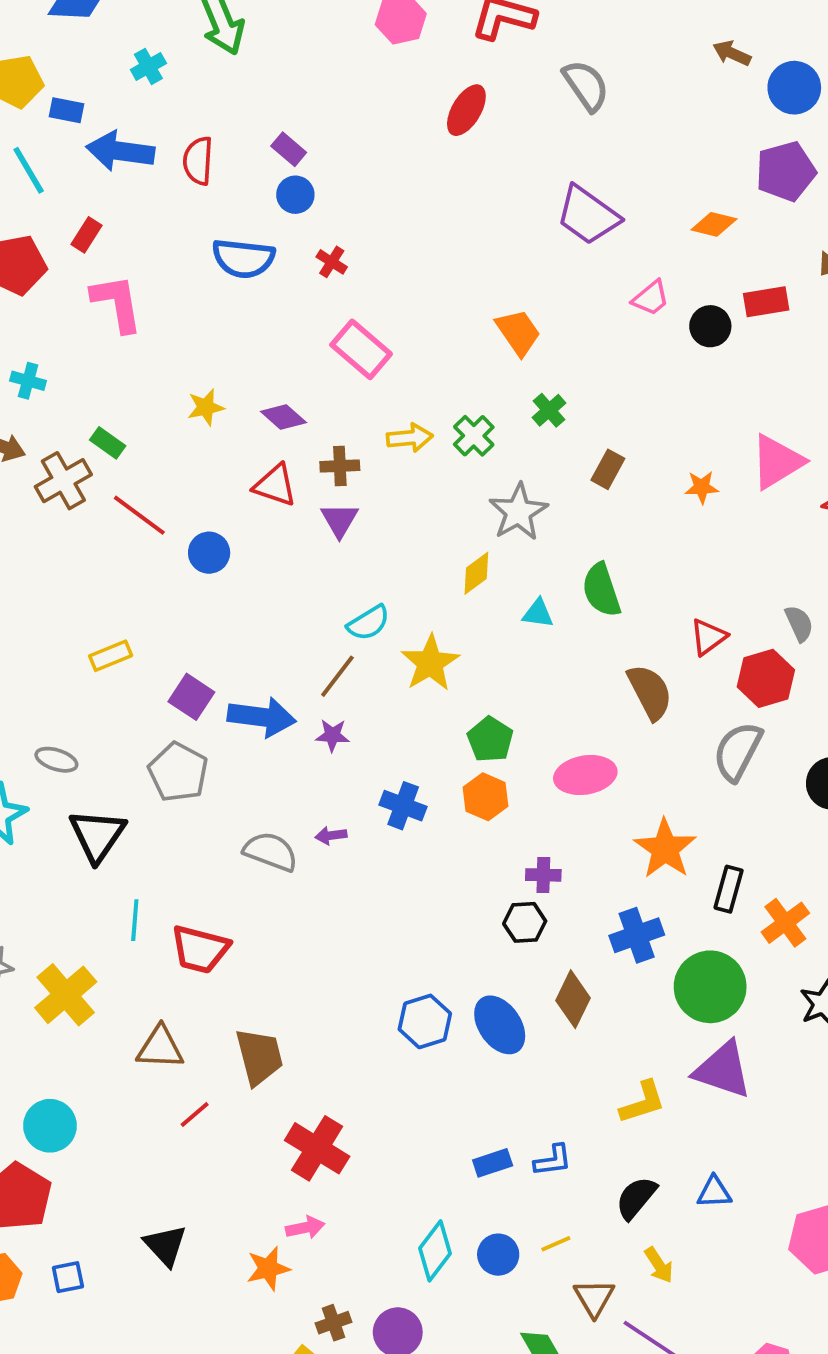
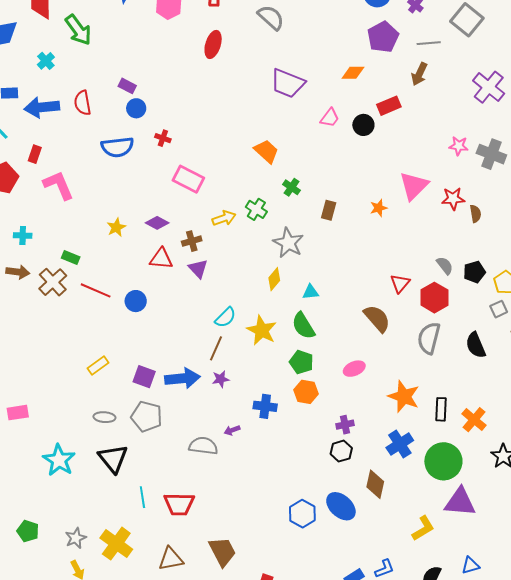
green semicircle: (601, 590) -> (303, 326), moved
gray ellipse: (56, 760) -> (104, 417), moved
pink ellipse: (585, 775) -> (354, 369), size x0.7

